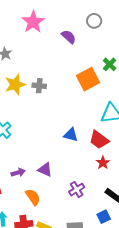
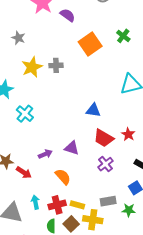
purple semicircle: (69, 37) -> (68, 15), moved
orange square: (88, 79) -> (90, 44), moved
red trapezoid: (99, 140) -> (104, 138), moved

